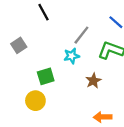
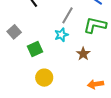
green square: (46, 76) -> (35, 49), moved
yellow circle: (35, 101) -> (44, 78), moved

